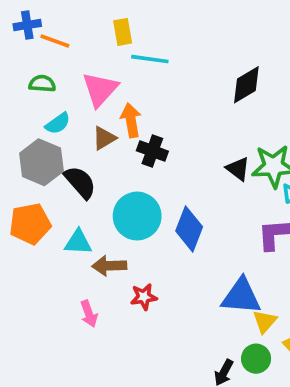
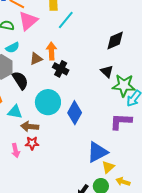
cyan line: (150, 59) -> (66, 20), turned -66
pink triangle: (100, 89) -> (28, 21), moved
black triangle: (238, 169) -> (107, 71), moved
blue triangle: (241, 296) -> (97, 152), turned -40
red star: (144, 297) -> (32, 143), moved

